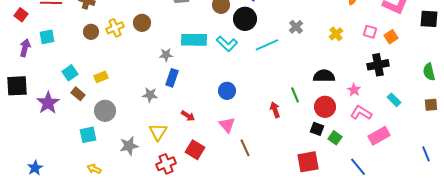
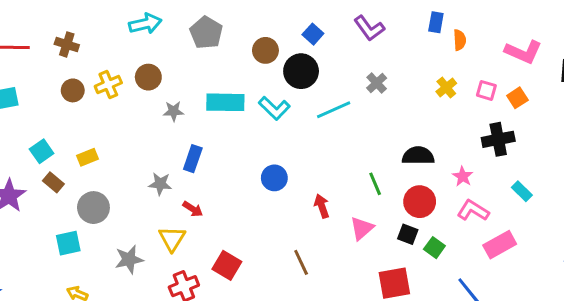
yellow cross: (336, 34) -> (446, 87), moved
gray star: (166, 55) -> (174, 111), moved
red arrow: (275, 110) -> (322, 206), moved
red arrow: (188, 116) -> (193, 209), moved
pink triangle: (227, 125) -> (362, 228), moved, turned 30

